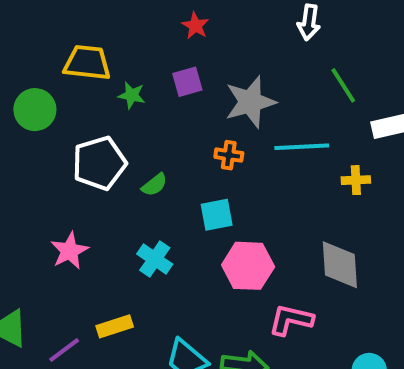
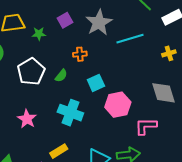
orange cross: (229, 155) -> (80, 54), moved
yellow cross: (356, 180) -> (169, 53), moved
cyan cross: (155, 259) -> (70, 113), size x1.4

